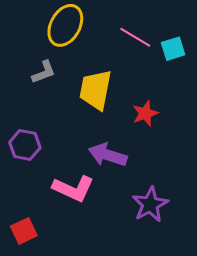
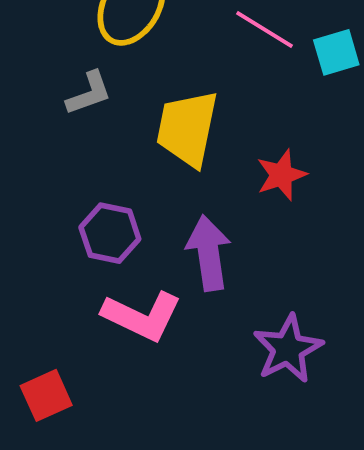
purple hexagon: (25, 145) -> (110, 233), moved
purple arrow: (108, 155) -> (209, 253), turned 63

